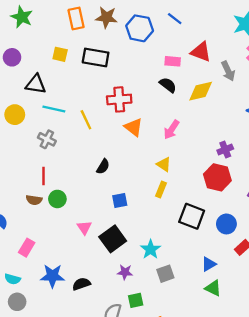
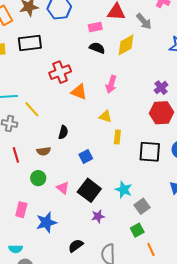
yellow line: (86, 120) -> (32, 109), moved
yellow triangle: (164, 164) -> (105, 116), moved
green circle: (57, 199) -> (38, 178), moved
brown semicircle: (34, 200) -> (44, 151), moved
pink rectangle: (27, 248) -> (21, 210), moved
purple star: (125, 272) -> (98, 216), moved
blue star: (52, 276) -> (46, 222), moved
black semicircle: (81, 284) -> (76, 246), moved
green square: (136, 300) -> (137, 230), moved

